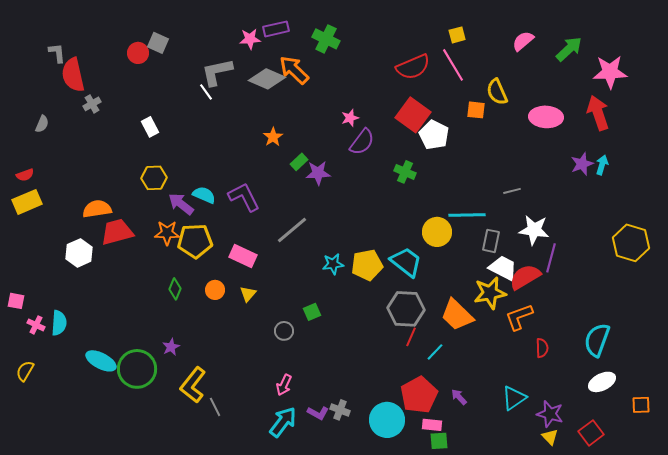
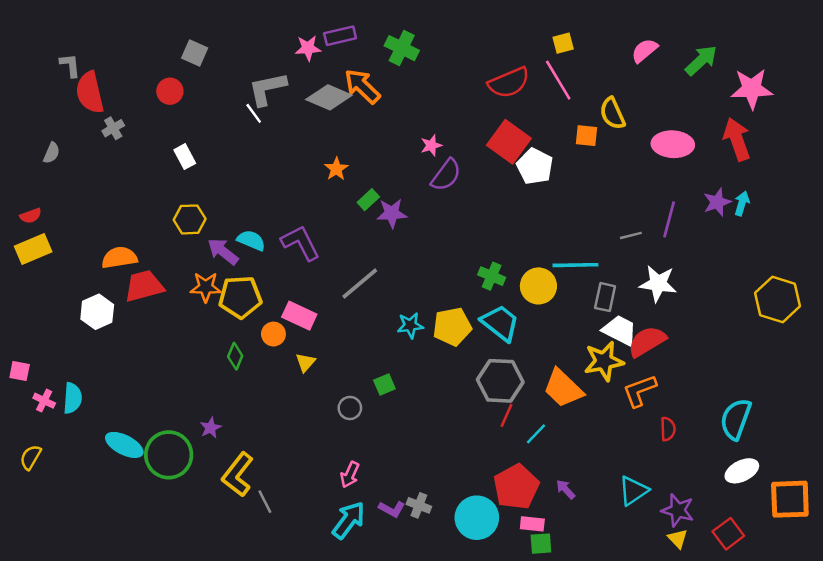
red circle: (138, 53) -> (170, 91), moved
green cross: (405, 172) -> (492, 276), moved
purple line: (551, 258) -> (669, 219), moved
green diamond: (175, 289) -> (235, 356), moved
orange circle: (215, 290) -> (273, 334), moved
orange square: (641, 405) -> (790, 499), size x1.8

